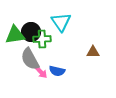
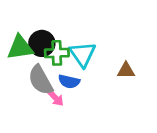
cyan triangle: (61, 22) -> (83, 54), moved
blue semicircle: (57, 71) -> (69, 81), moved

